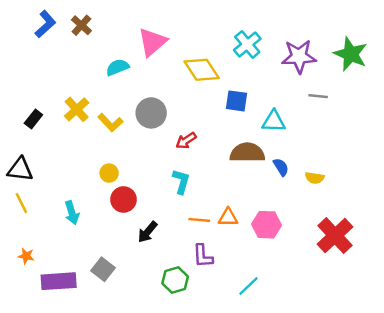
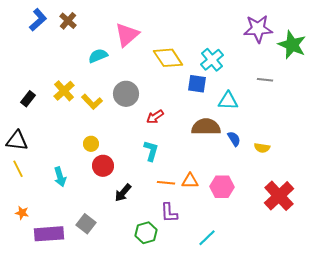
cyan cross: (247, 44) -> (212, 60), moved
purple star: (299, 56) -> (258, 29), moved

